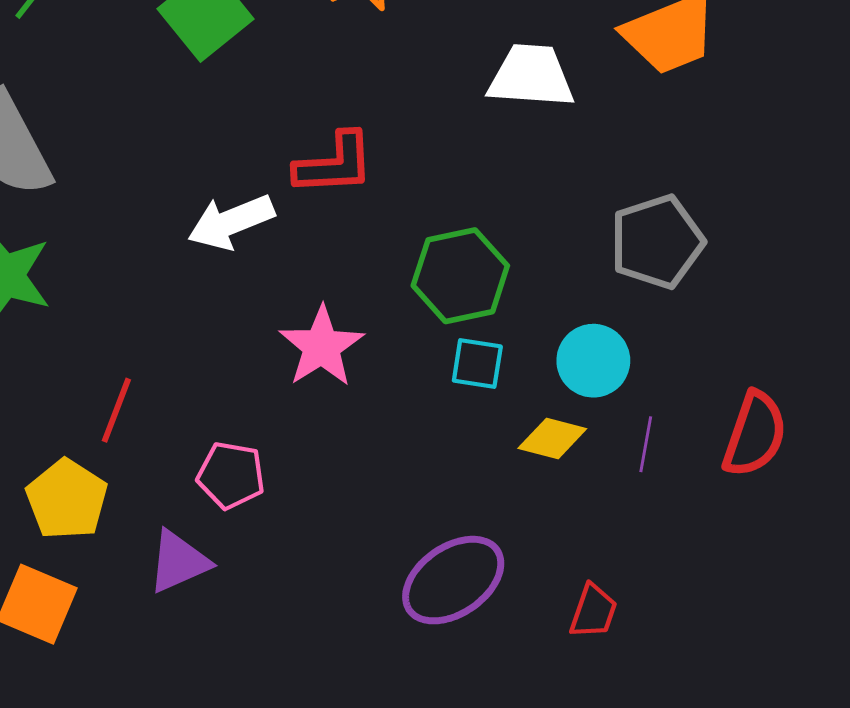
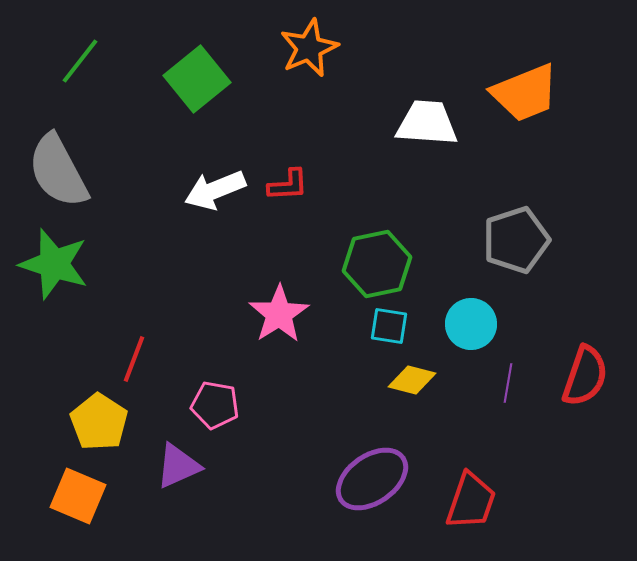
red L-shape: (334, 164) -> (288, 185), size x0.7
white arrow: (231, 222) -> (215, 190), moved
yellow diamond: (552, 439) -> (412, 380), moved
red trapezoid: (593, 611) -> (471, 501), size x1.5

